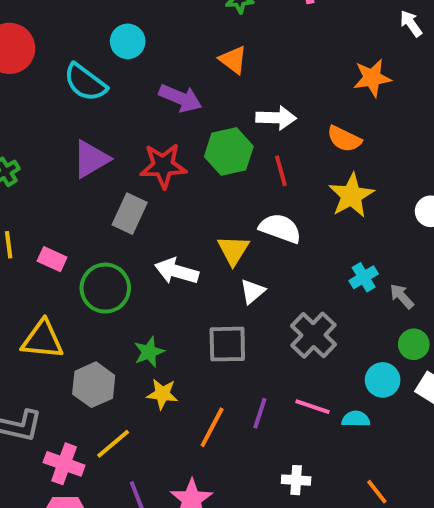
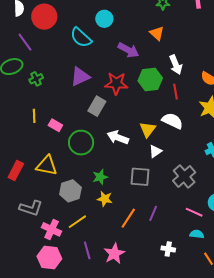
white arrow: (276, 118) -> (176, 65), turned 60
pink line: (313, 407) -> (194, 212), moved
cyan semicircle: (356, 419) -> (197, 234), moved

